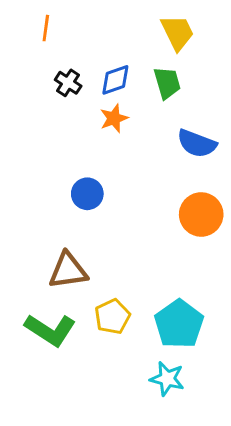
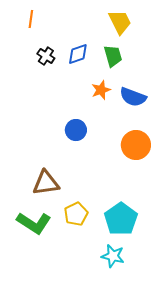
orange star: (114, 118) -> (101, 90), moved
blue circle: (87, 194) -> (76, 130), moved

